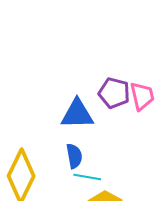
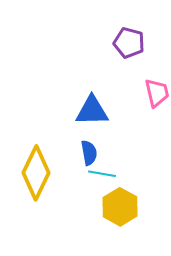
purple pentagon: (114, 93) -> (129, 43), moved

